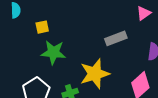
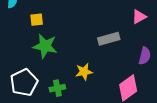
yellow star: (95, 74) -> (84, 72), size x0.6

